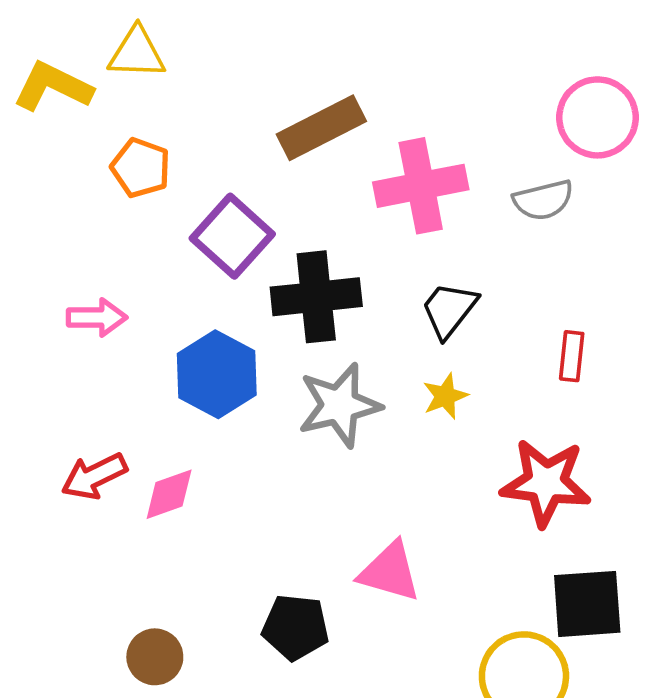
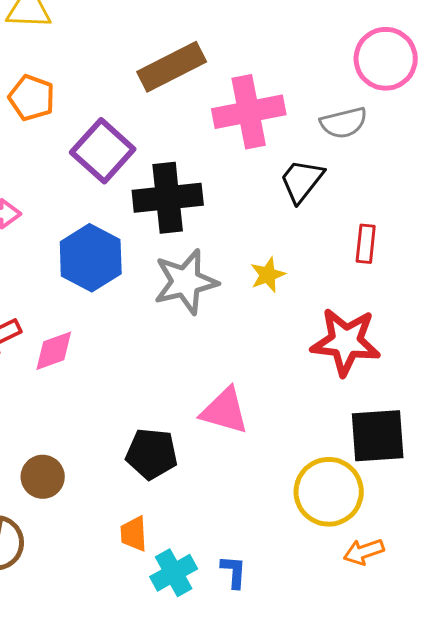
black trapezoid: (449, 310) -> (302, 181), moved

